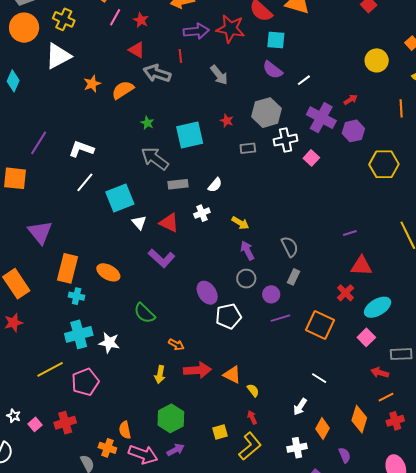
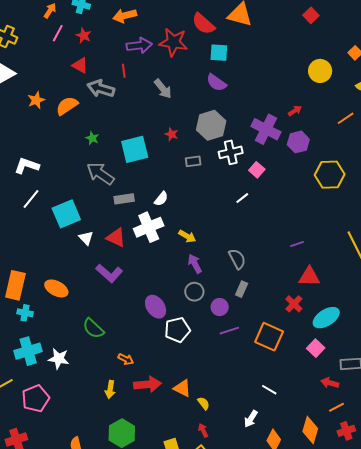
white line: (304, 80) -> (242, 198), moved
orange line: (401, 108) -> (346, 118), turned 60
white cross: (202, 213) -> (149, 227), size x1.8

